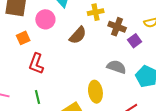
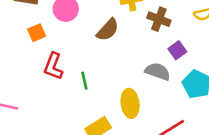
purple square: (135, 41) -> (177, 50), moved
green line: (37, 97) -> (84, 81), moved

